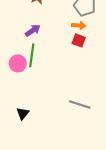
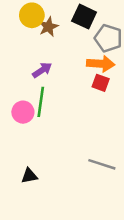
orange arrow: (79, 25) -> (101, 64), size x1.5
black triangle: (23, 113) -> (29, 176), turned 40

